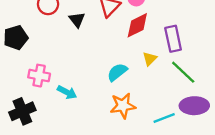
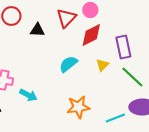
black triangle: (77, 20) -> (37, 30), turned -49
cyan semicircle: (117, 72) -> (68, 64), moved

